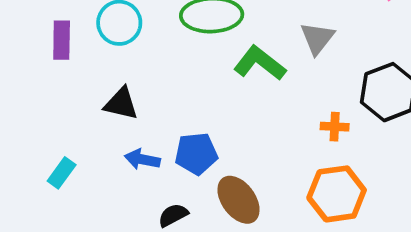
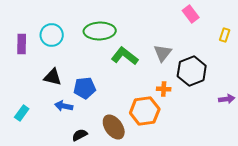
gray triangle: (317, 38) -> (163, 53), moved
blue pentagon: (196, 154) -> (85, 88), moved
orange hexagon: (337, 194) -> (145, 111), moved

